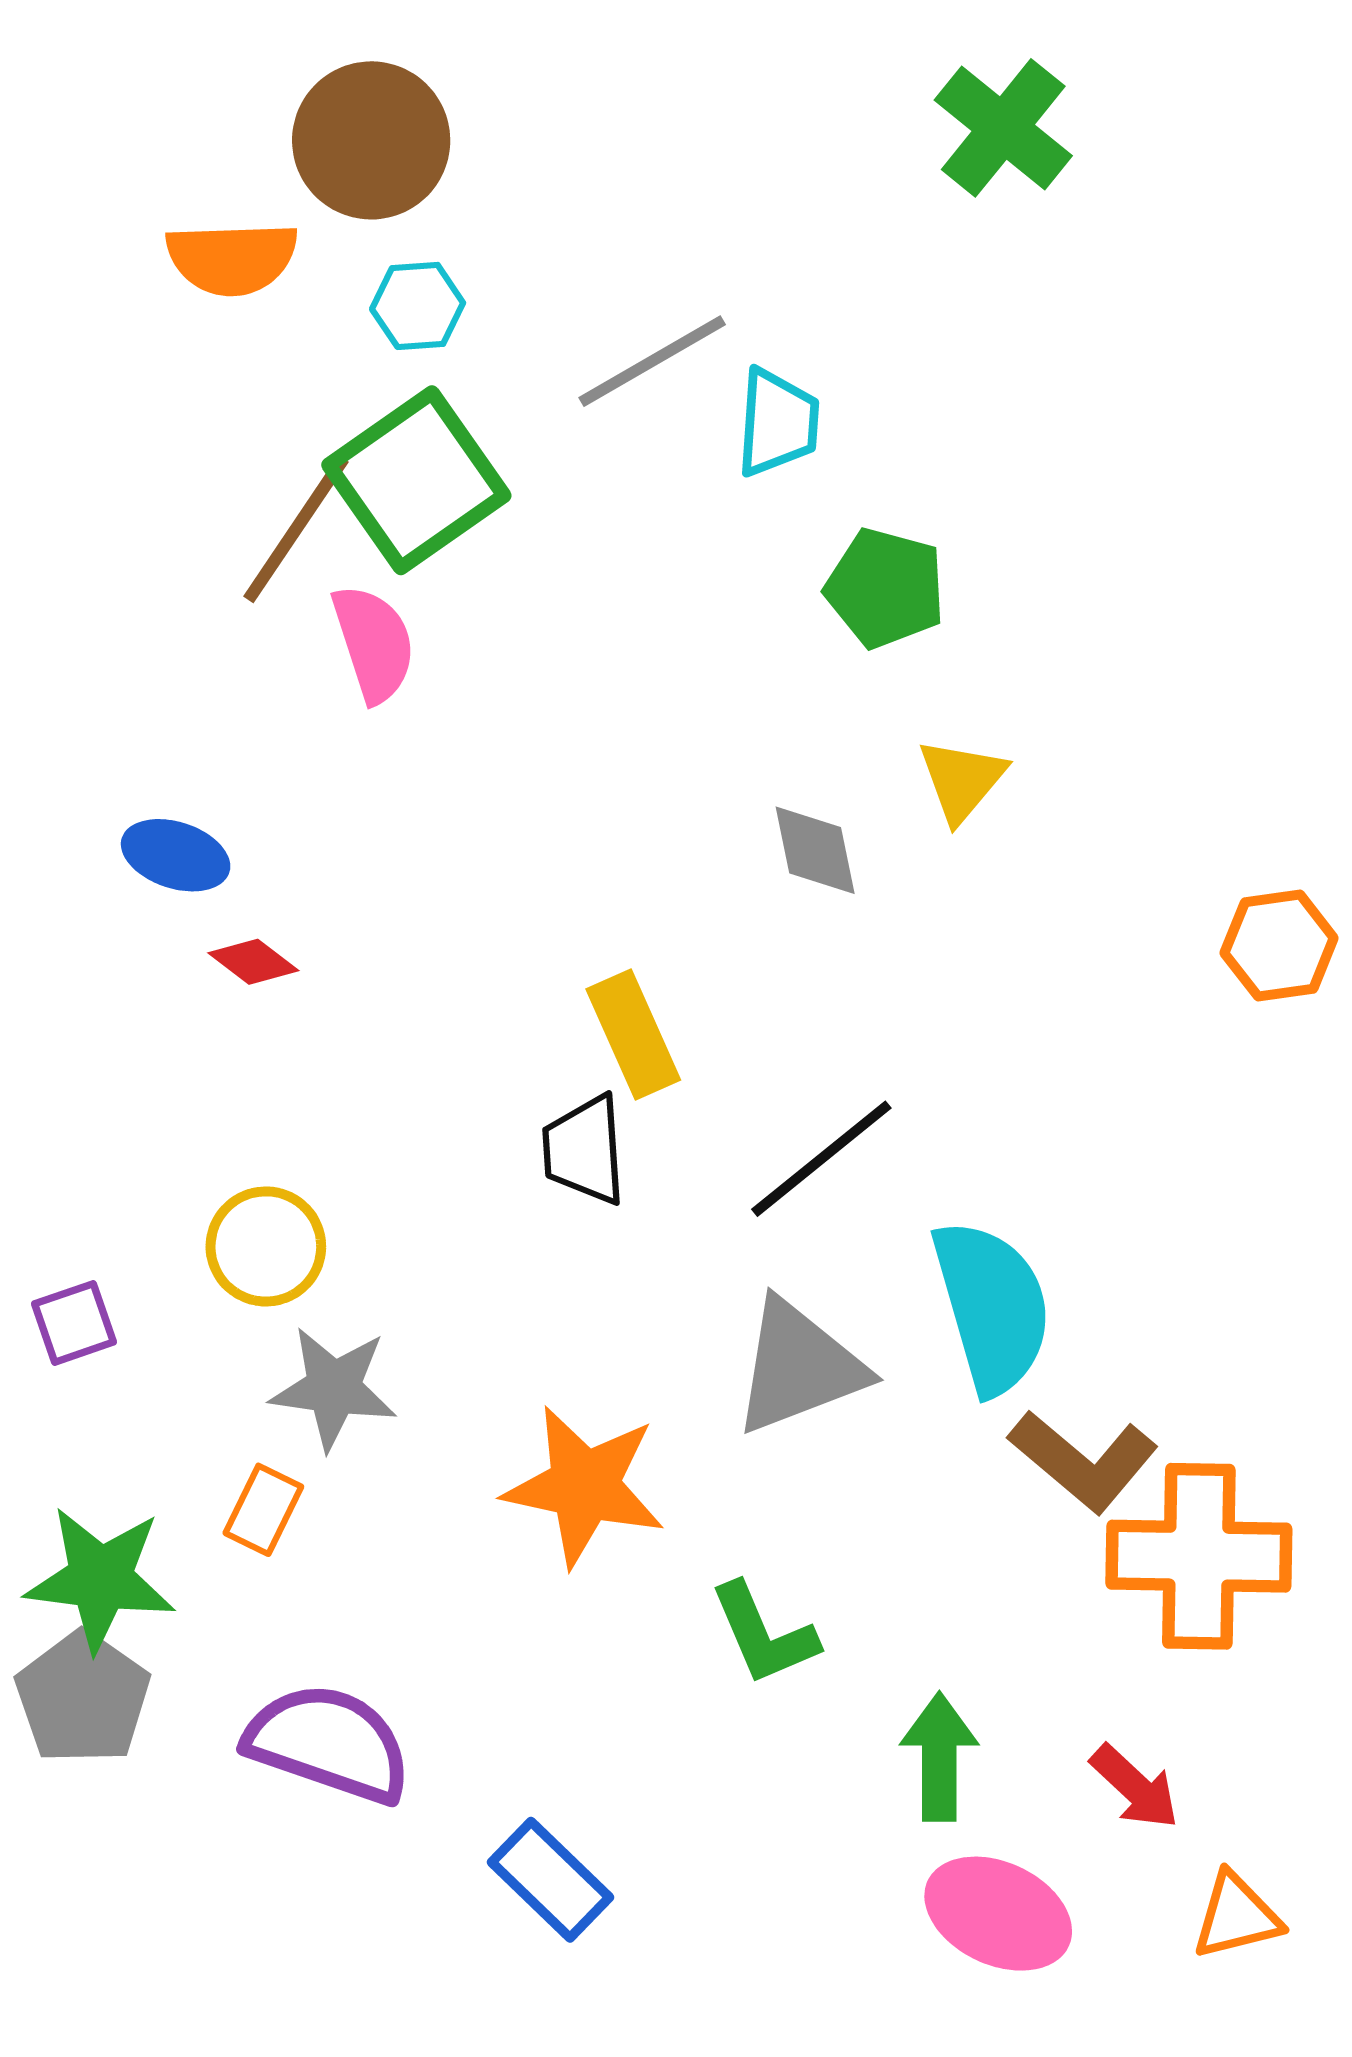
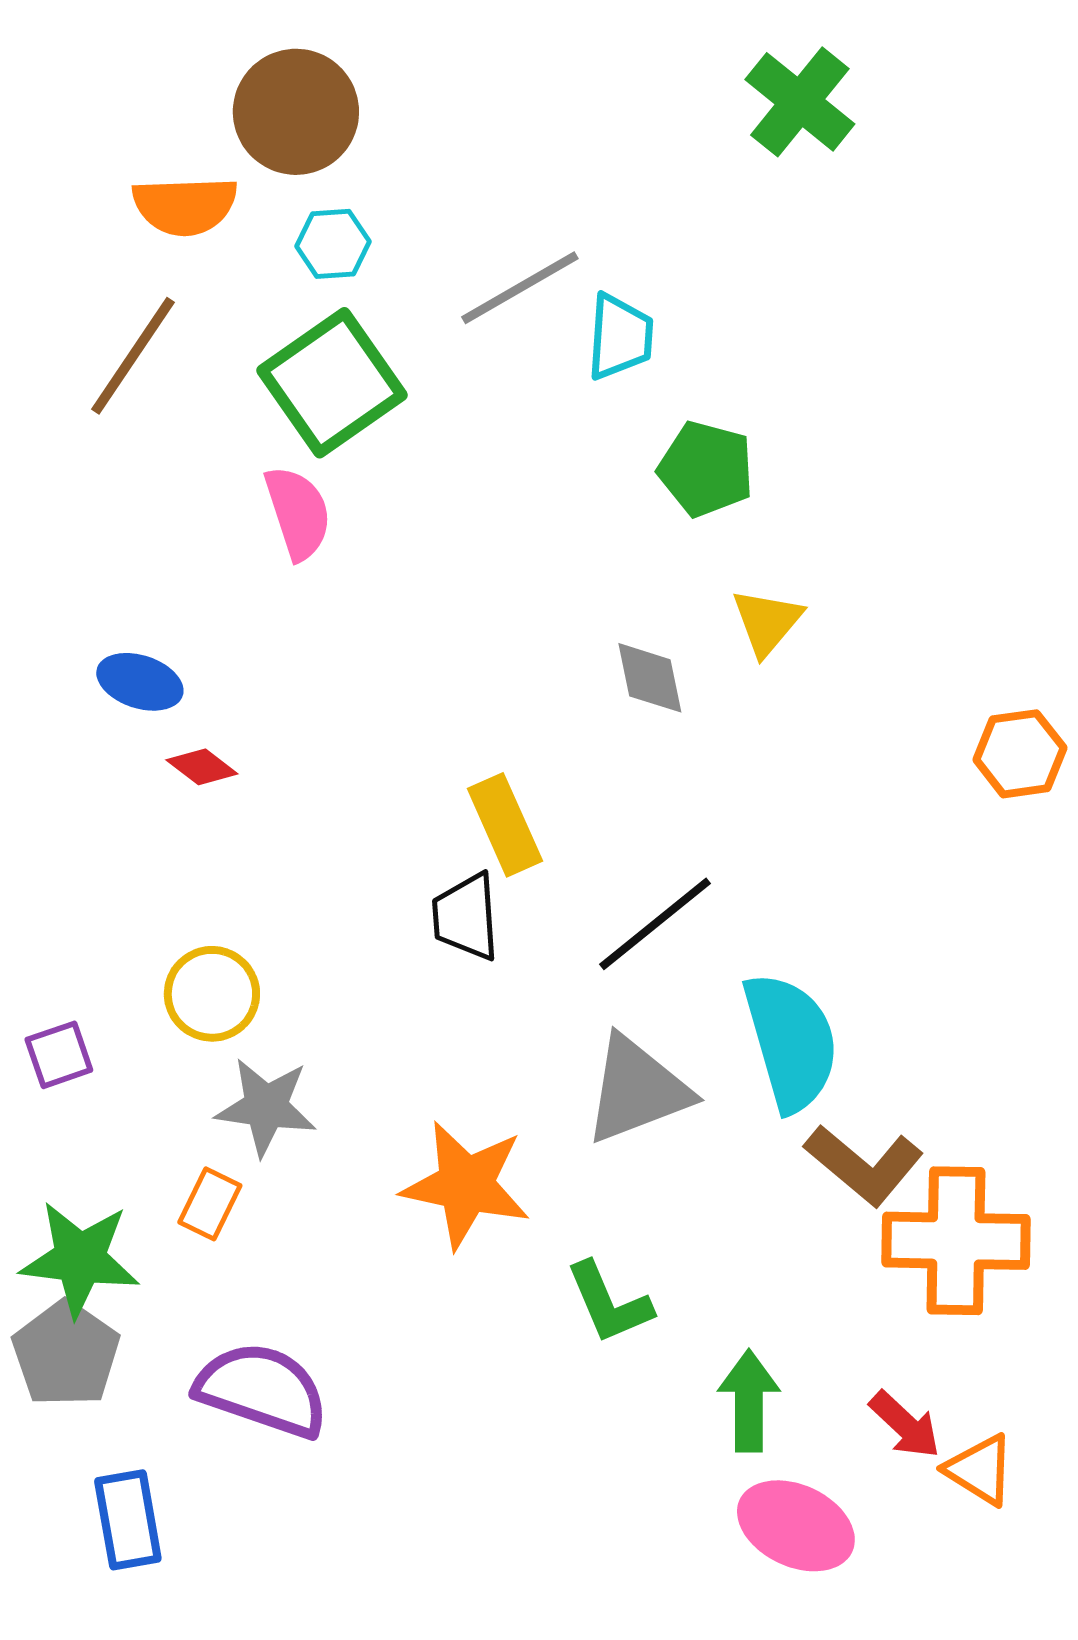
brown line: (296, 529) -> (133, 356), moved
blue rectangle: (551, 1880) -> (128, 1520), moved, turned 36
orange triangle: (1236, 1916) -> (980, 1470), moved, turned 46

